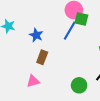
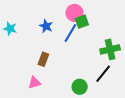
green square: (81, 19) -> (82, 22), turned -32
blue star: (36, 35) -> (46, 26), moved

